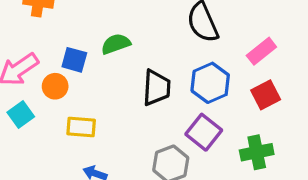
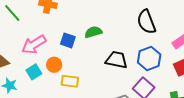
orange circle: (55, 86) -> (54, 65), moved
black trapezoid: (156, 88) -> (117, 60), turned -85

